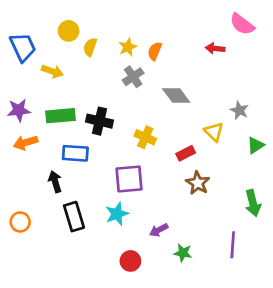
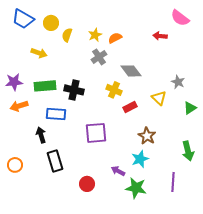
blue trapezoid: (23, 47) -> (23, 19), moved, turned 145
orange semicircle: (155, 51) -> (115, 38), turned 40
yellow cross: (145, 137) -> (114, 90), moved
red rectangle: (186, 153) -> (130, 107), moved
cyan star: (117, 214) -> (140, 159), moved
purple arrow: (159, 230) -> (118, 171), turned 56
green star: (183, 253) -> (136, 188), size x1.5
red circle: (130, 261) -> (87, 184), moved

